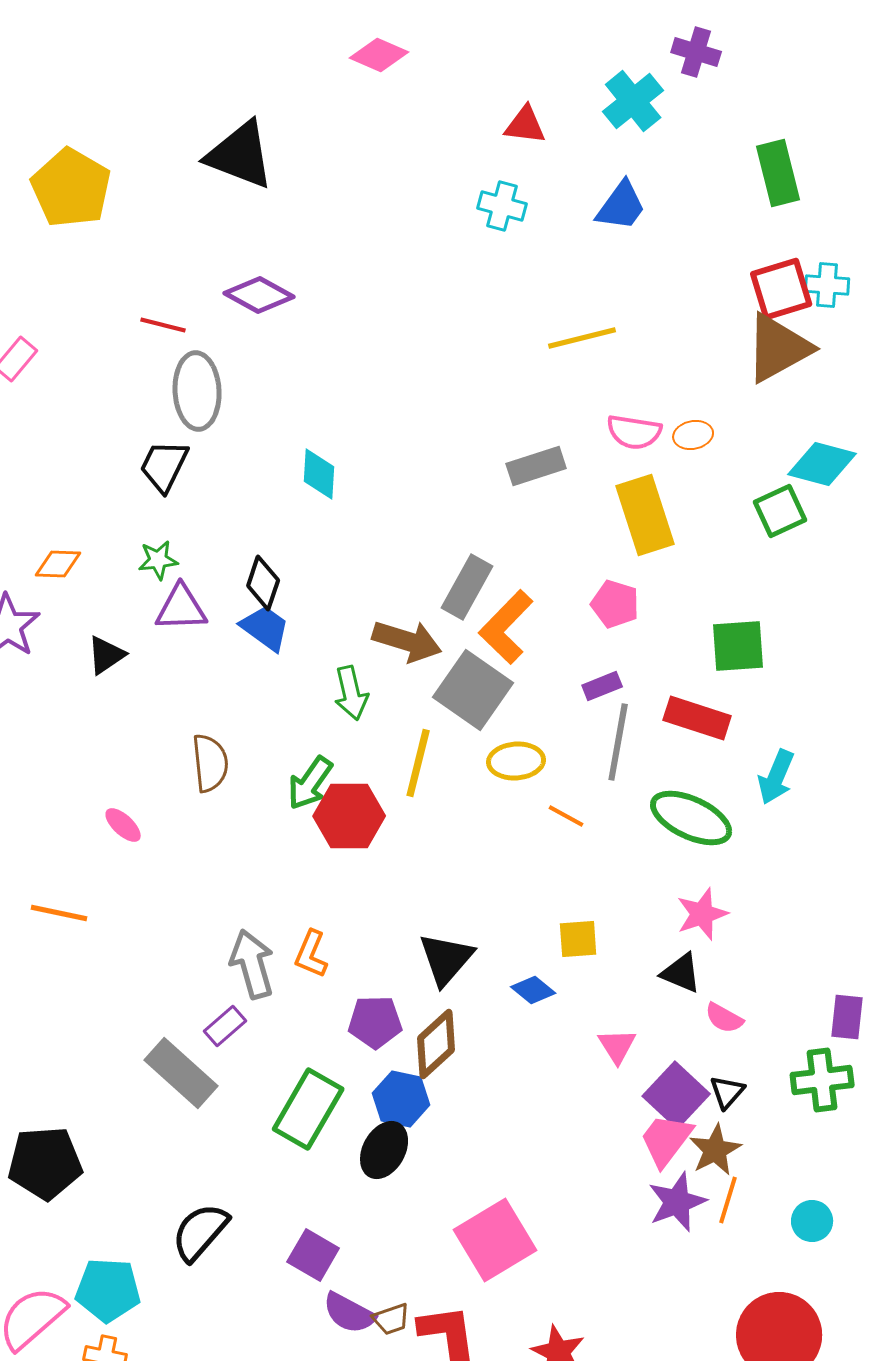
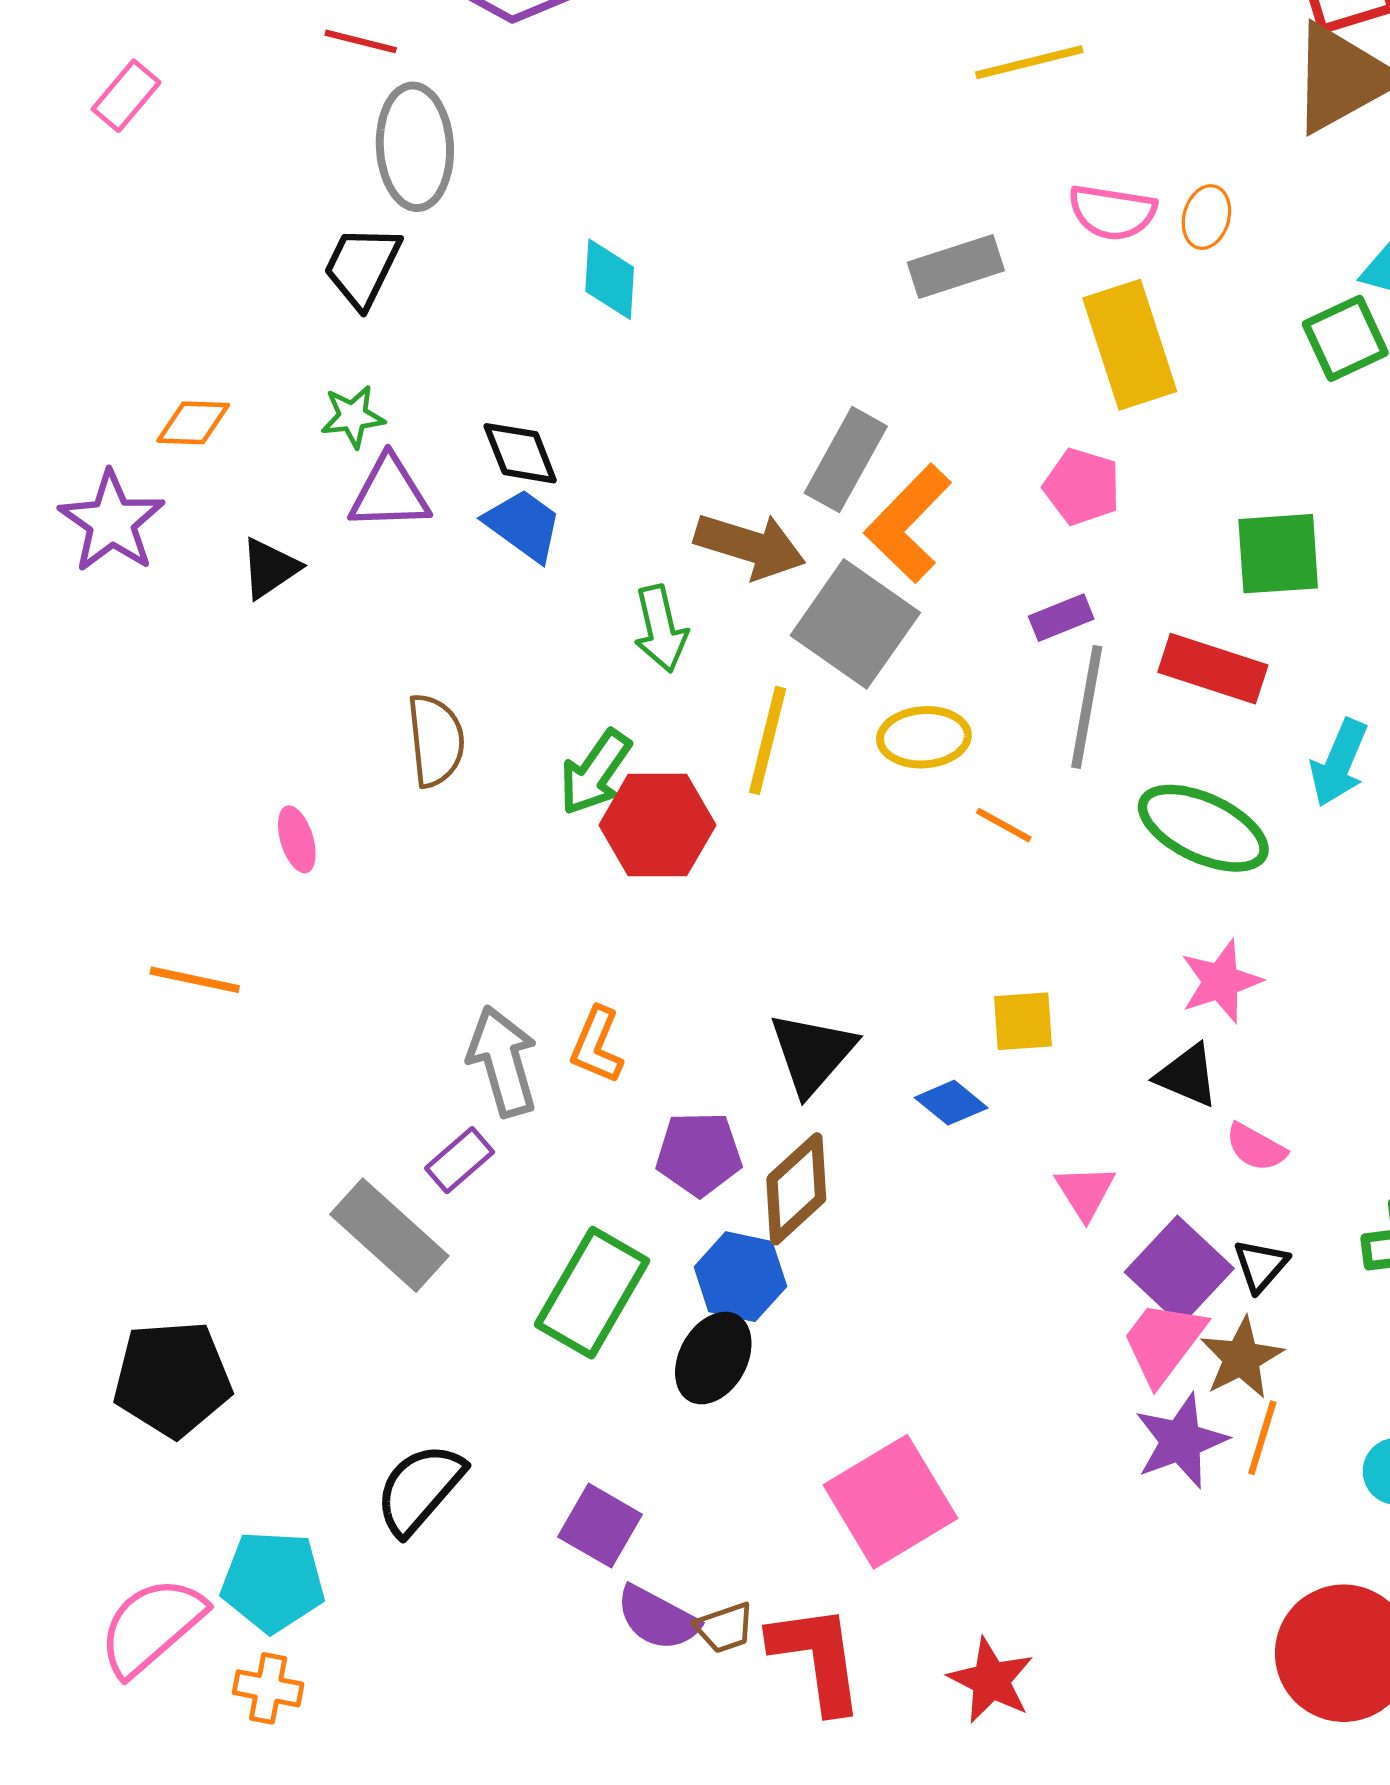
orange ellipse: (693, 435) -> (1206, 217), turned -63
black diamond: (263, 583) -> (520, 453), turned -40
pink ellipse: (123, 825) -> (297, 839), turned 30

